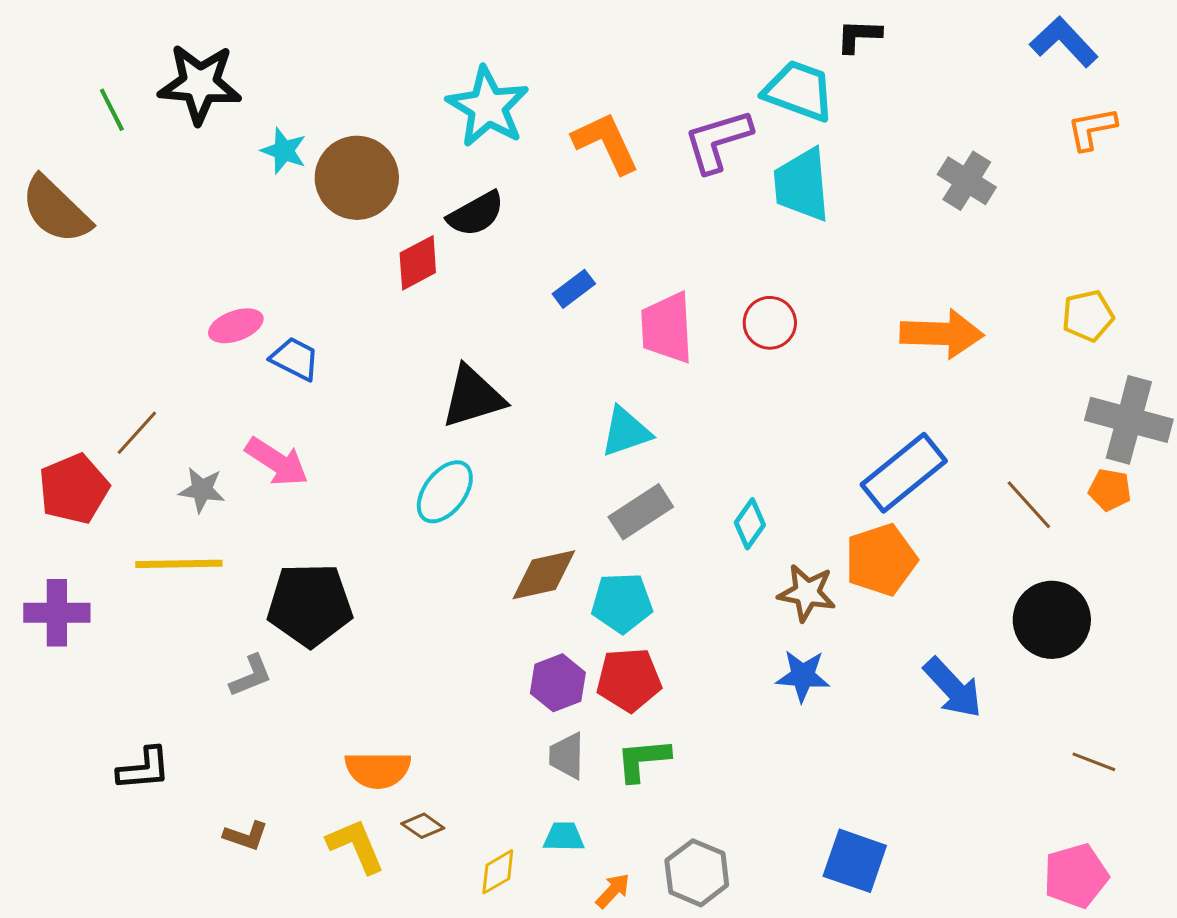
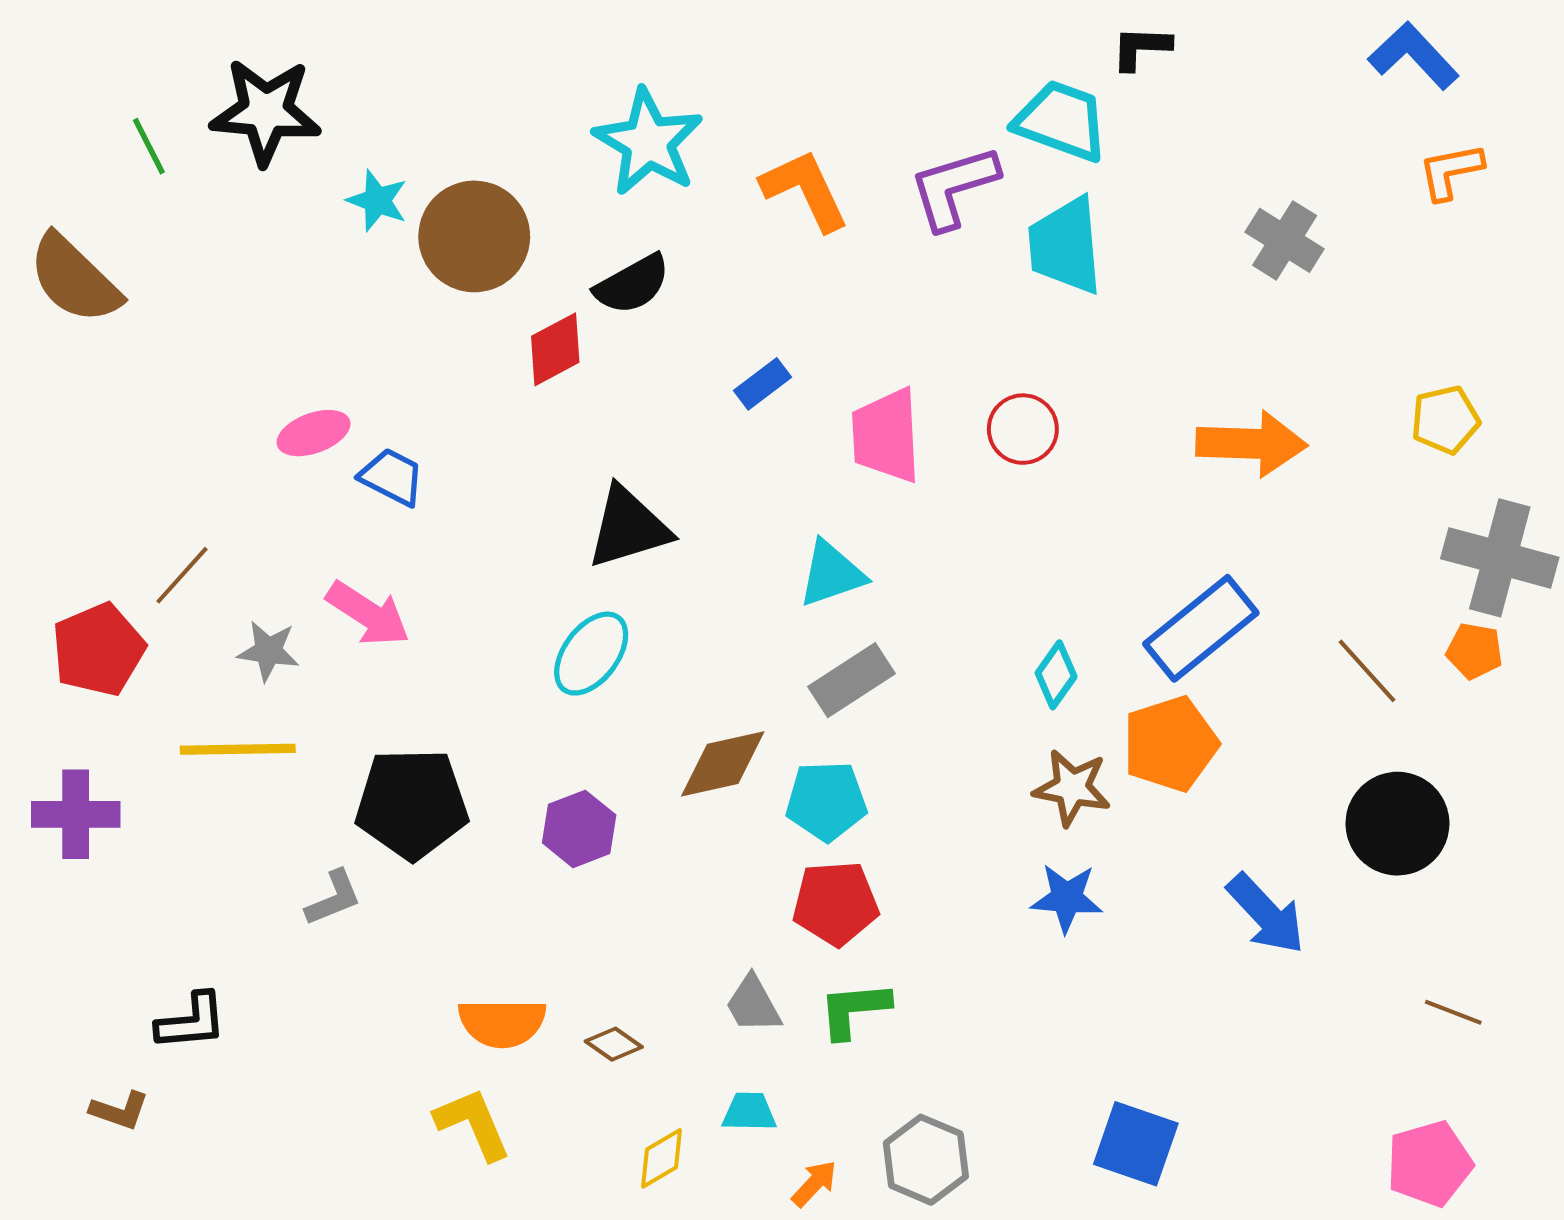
cyan diamond: (750, 524) -> (1056, 675), moved
purple hexagon: (558, 683) -> (579, 829), moved
gray trapezoid: (567, 756) -> (753, 1004), turned -30
brown diamond: (423, 826) -> (614, 1044), moved
brown L-shape: (246, 836) -> (120, 1111), moved

